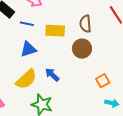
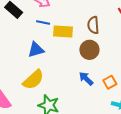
blue line: (27, 24) -> (43, 22), moved
blue arrow: (52, 75) -> (86, 79), moved

